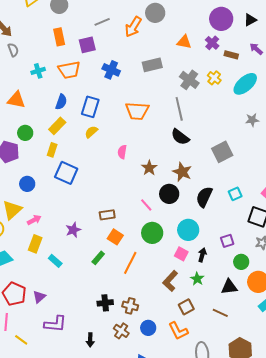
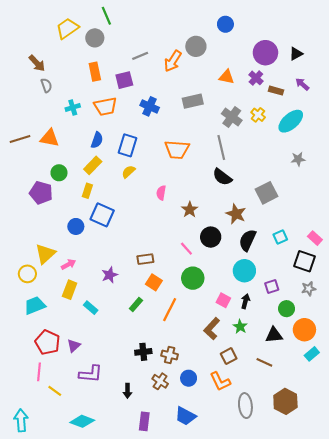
brown star: (182, 172) -> (236, 214), moved
blue circle: (27, 184) -> (76, 226), moved
cyan circle: (188, 230) -> (244, 271), moved

